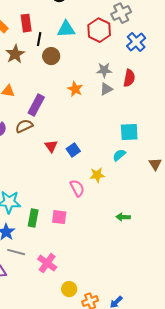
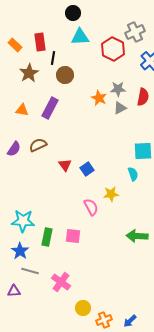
cyan triangle: (66, 29) -> (80, 37), moved
orange star: (75, 89) -> (99, 98), moved
purple rectangle: (36, 105) -> (50, 108), moved
cyan semicircle: (119, 155) -> (133, 174), turned 112
green arrow: (123, 217) -> (137, 236), size x1.5

